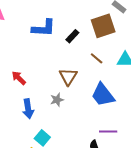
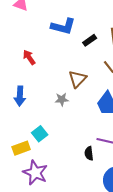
red arrow: (19, 78) -> (29, 57), moved
blue arrow: (28, 109) -> (20, 96), moved

